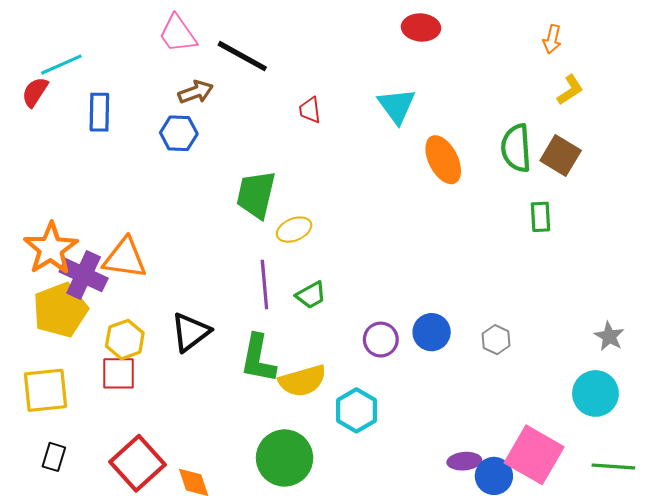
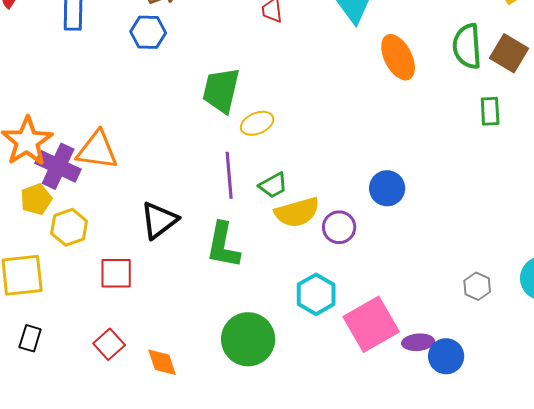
yellow pentagon: (60, 310) -> (36, 199), size x0.6
blue circle: (432, 332) -> (387, 188), moved
yellow hexagon: (125, 340) -> (69, 227), moved
gray hexagon: (496, 340) -> (477, 286), moved
red square: (118, 373) -> (116, 273), moved
yellow semicircle: (303, 381) -> (297, 212), moved
pink square: (534, 455) -> (371, 324), moved, turned 30
red square: (138, 463) -> (109, 344), size x0.6

